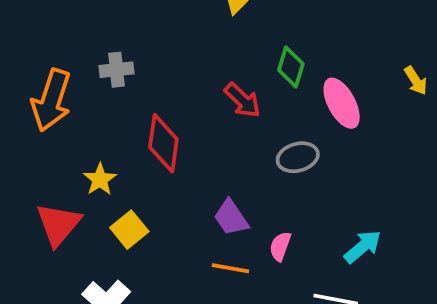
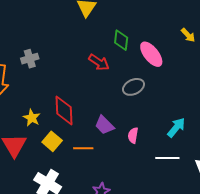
red diamond: (163, 143) -> (64, 110), moved
orange line: (230, 268) -> (83, 148), moved

